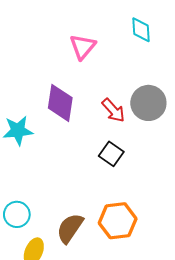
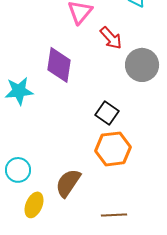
red arrow: (113, 110) -> (111, 38), moved
orange hexagon: (118, 221) -> (113, 149), moved

